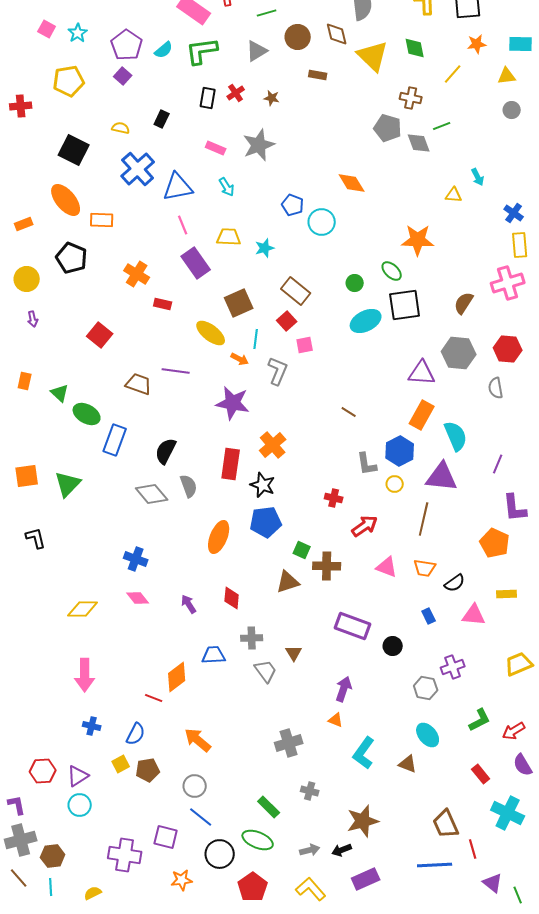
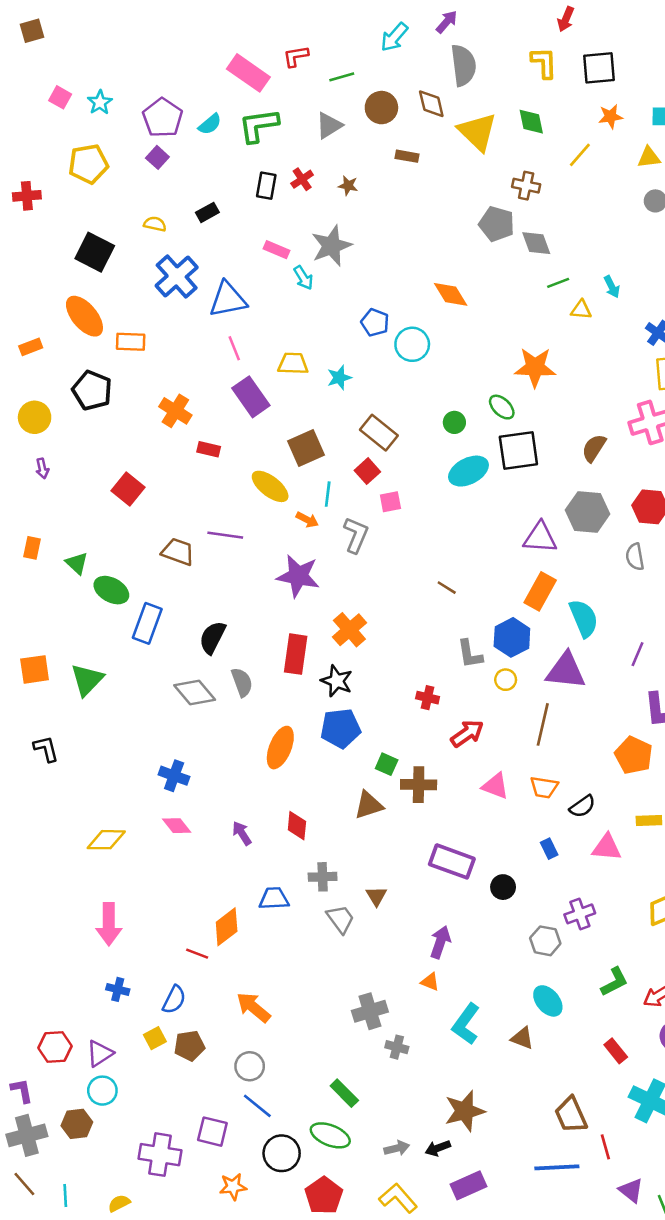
black rectangle: (162, 119) -> (207, 212), turned 36
green line: (442, 126) -> (558, 283), moved
cyan arrow: (227, 187) -> (303, 278), moved
gray cross: (310, 791) -> (397, 1047), moved
brown hexagon: (53, 856) -> (77, 1124), moved

